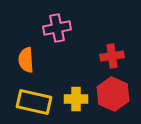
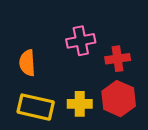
pink cross: (57, 28) -> (81, 41), moved

